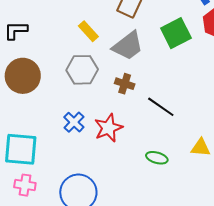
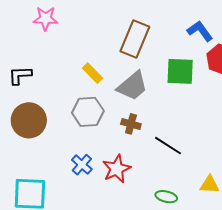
green square: (176, 33) -> (180, 71), turned 32

